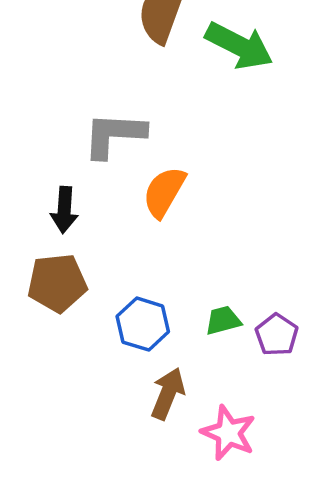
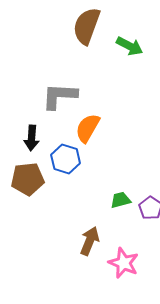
green arrow: (239, 46) -> (130, 46), size x0.7
blue hexagon: (143, 324) -> (66, 159), moved

